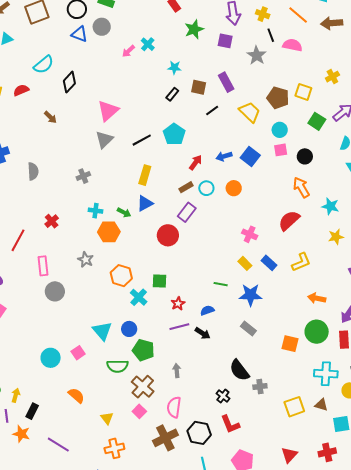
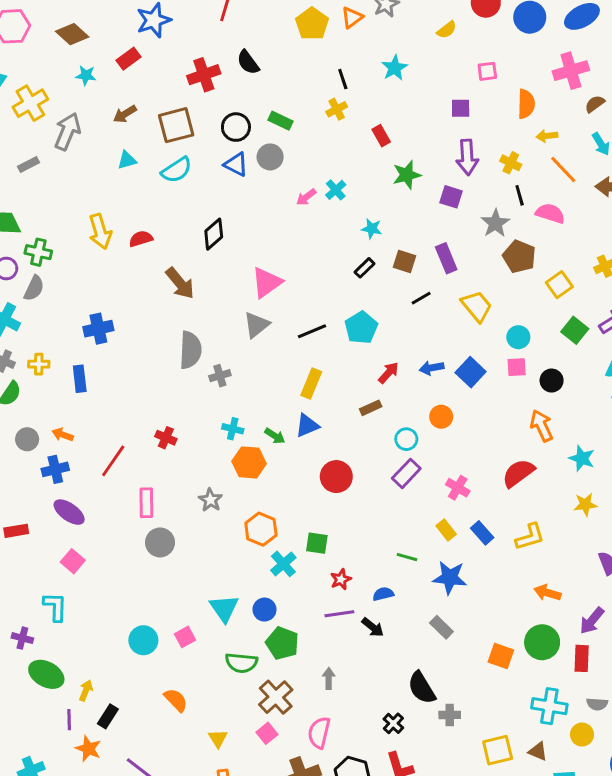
cyan semicircle: (44, 65) -> (177, 170), moved
yellow square: (303, 92) -> (559, 285), turned 30
brown pentagon: (278, 98) -> (519, 257), moved
brown arrow: (50, 117) -> (180, 283), size x1.6
gray semicircle: (33, 171) -> (190, 350), moved, size x1.4
cyan circle: (206, 188) -> (406, 439), moved
purple rectangle: (187, 212) -> (406, 473), moved
red cross: (52, 221) -> (166, 438), turned -32

